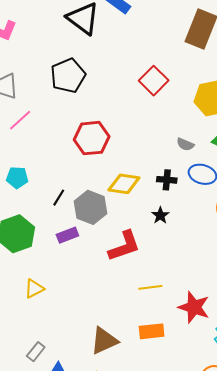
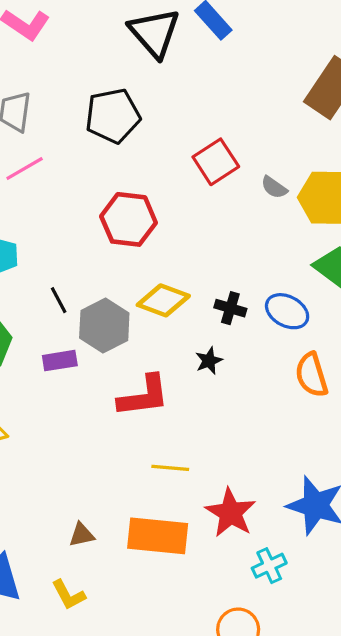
red square: (154, 81) -> (216, 162), moved
gray semicircle: (185, 144) -> (274, 187), moved
black line: (59, 198) -> (59, 300), turned -72
orange rectangle: (152, 331) -> (158, 536), size x1.5
brown triangle: (104, 341) -> (82, 535), size x0.6

